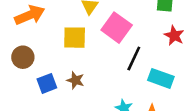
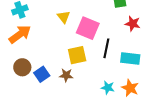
yellow square: (75, 38) -> (77, 55), moved
blue square: (47, 83) -> (42, 74), moved

